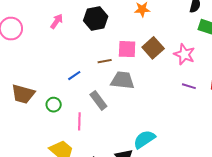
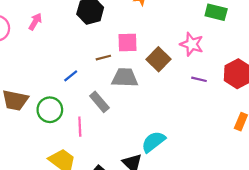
pink arrow: (57, 21) -> (35, 22), moved
brown square: (153, 48) -> (159, 59), moved
green circle: (54, 105) -> (50, 110), size x1.5

